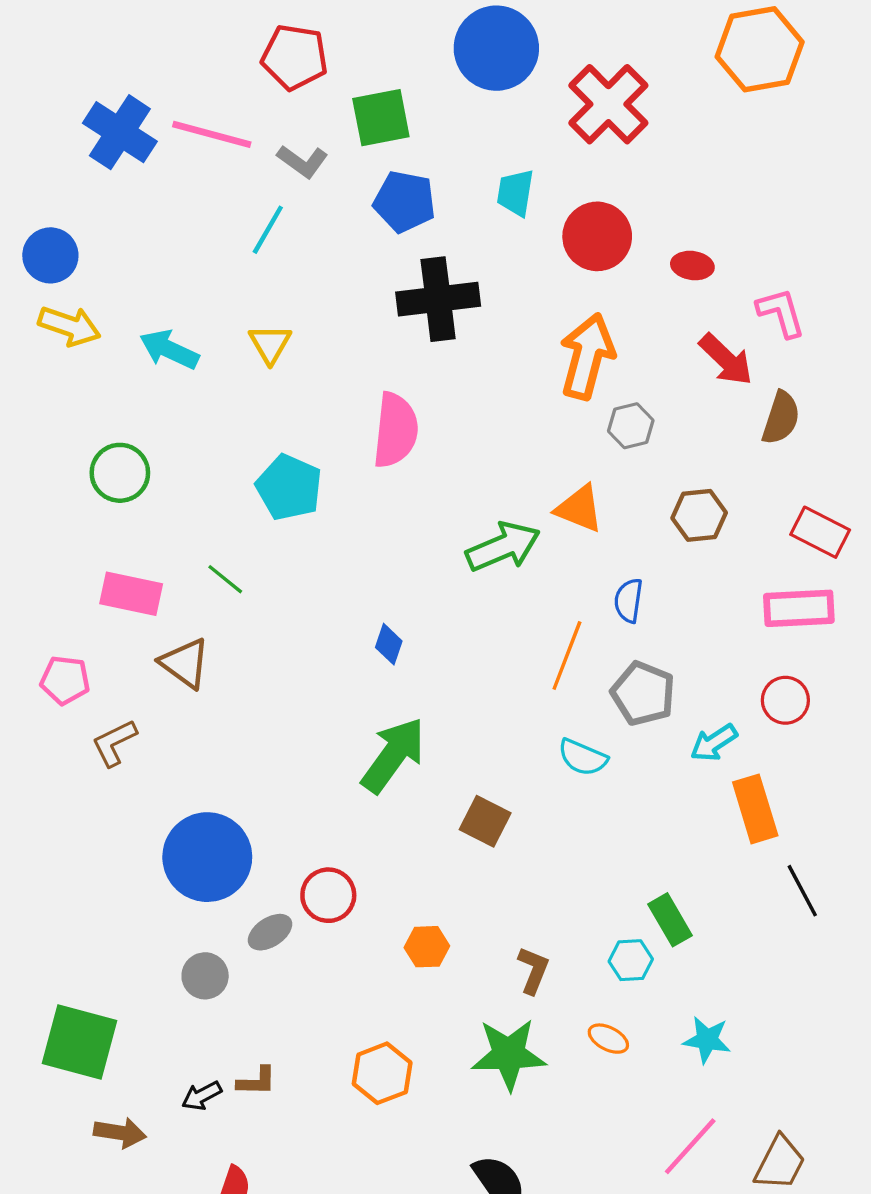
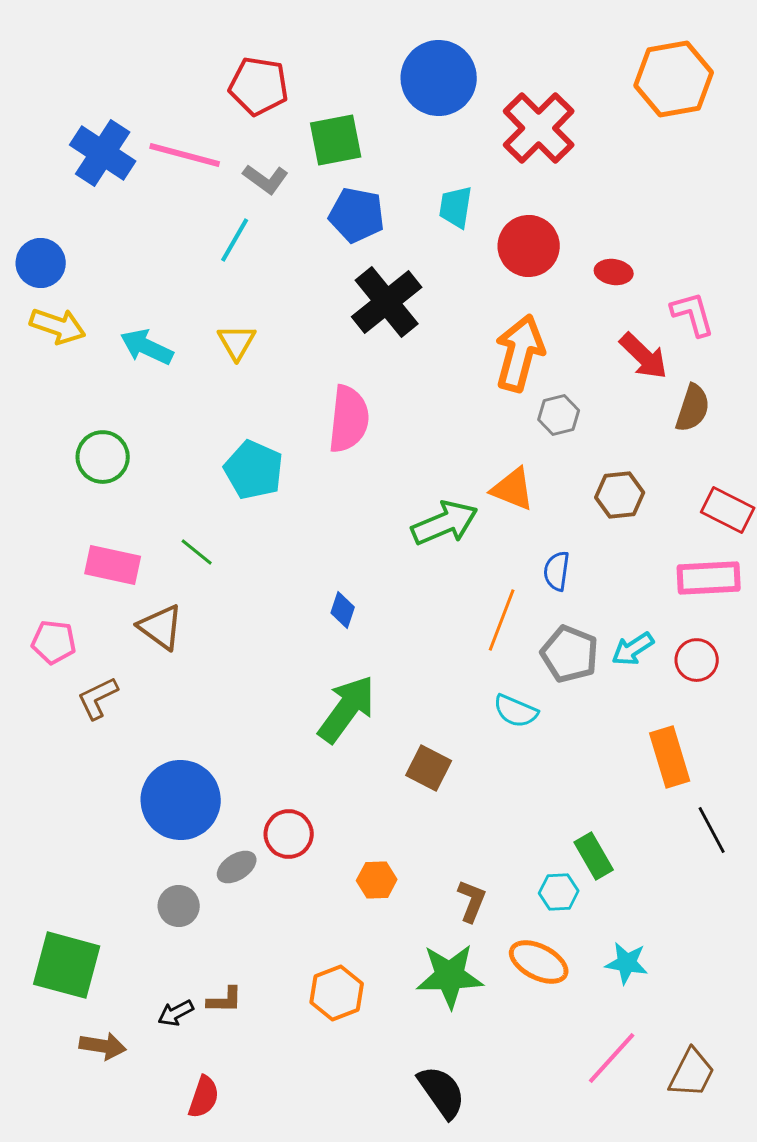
black cross: (438, 299) -> (387, 302), turned -32
cyan arrow: (714, 743) -> (633, 649), moved
orange ellipse: (608, 1039) -> (539, 962), size x1.6

